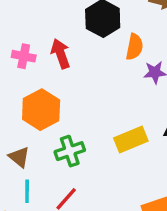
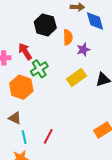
yellow rectangle: (131, 140) -> (77, 78), moved
green cross: (70, 151) -> (39, 69), moved

